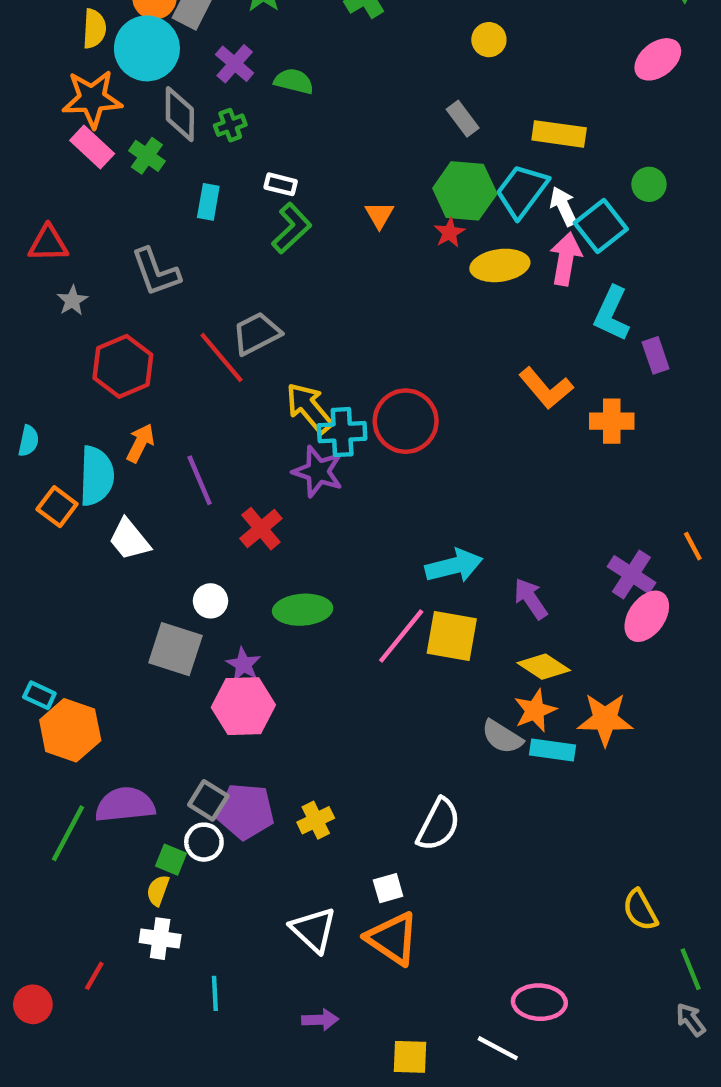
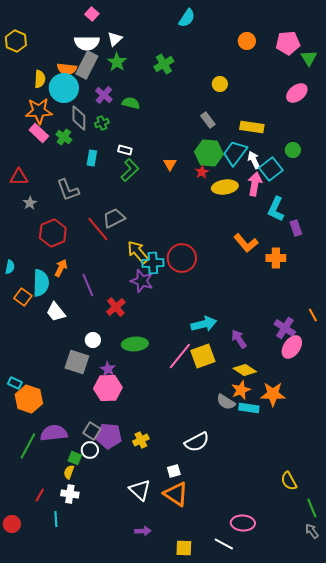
yellow square: (452, 636) -> (203, 356), turned -30
white semicircle: (439, 825) -> (197, 442), turned 35
red line: (94, 976) -> (40, 495), moved
cyan line: (215, 993) -> (56, 519), moved

